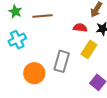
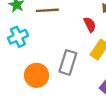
red semicircle: (80, 28) -> (90, 25), turned 56

